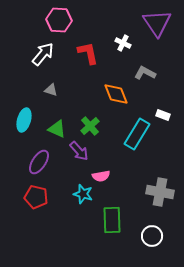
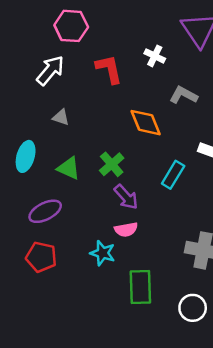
cyan rectangle: (137, 134) -> (173, 175), size x0.7
purple arrow: (79, 151) -> (126, 197), moved
purple ellipse: (39, 162) -> (45, 211), turned 30

